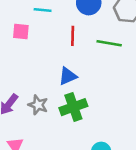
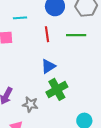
gray star: (38, 105) -> (30, 104), moved

